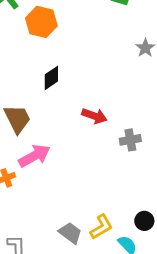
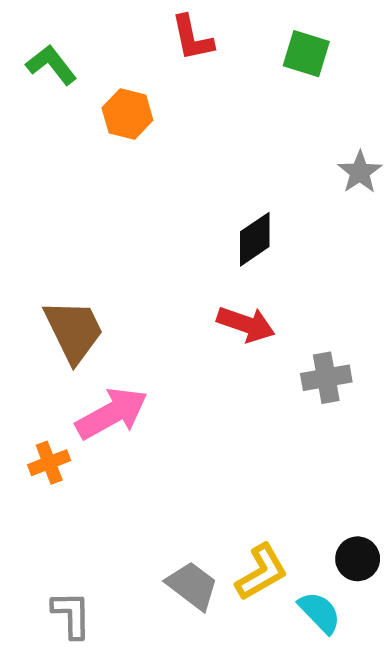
orange hexagon: (41, 22) -> (127, 114), size x0.7
black diamond: (51, 78) -> (255, 239), moved

